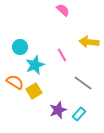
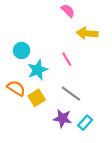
yellow arrow: (89, 42) -> (87, 33), moved
gray line: (83, 83) -> (71, 94), moved
purple star: (58, 110) -> (62, 118), turned 30

